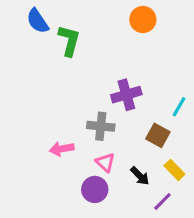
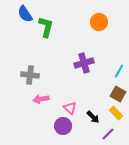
orange circle: (143, 20) -> (99, 22), moved
gray cross: (101, 126) -> (30, 75), moved
brown square: (158, 135) -> (118, 94), moved

